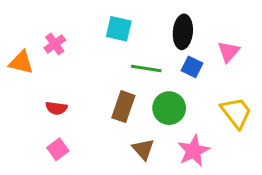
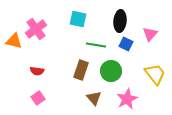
pink cross: (55, 44) -> (36, 29), size x1.5

